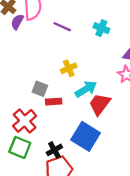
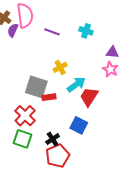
gray square: (40, 89) -> (36, 87), size x1.6
blue square: (86, 136) -> (79, 125), size x0.7

